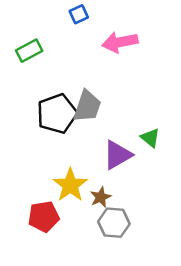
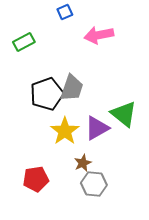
green triangle: (150, 138) -> (124, 114), size x1.6
yellow star: (70, 185) -> (65, 131), moved

